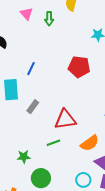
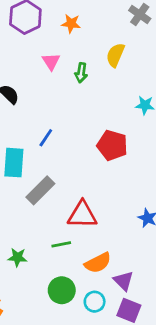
gray rectangle: (33, 107) -> (40, 190), size x1.5
orange semicircle: (90, 143) -> (98, 263), moved
green circle: (41, 178) -> (62, 290), moved

